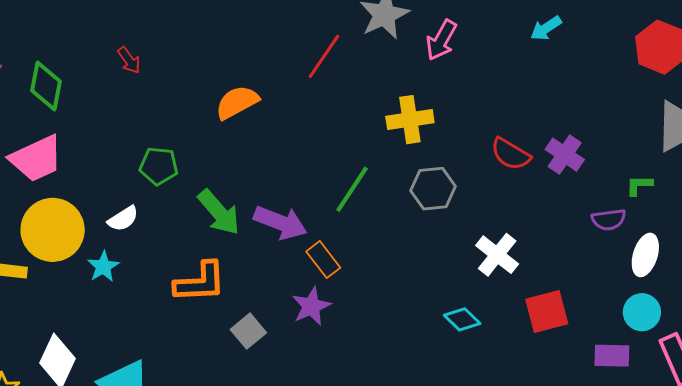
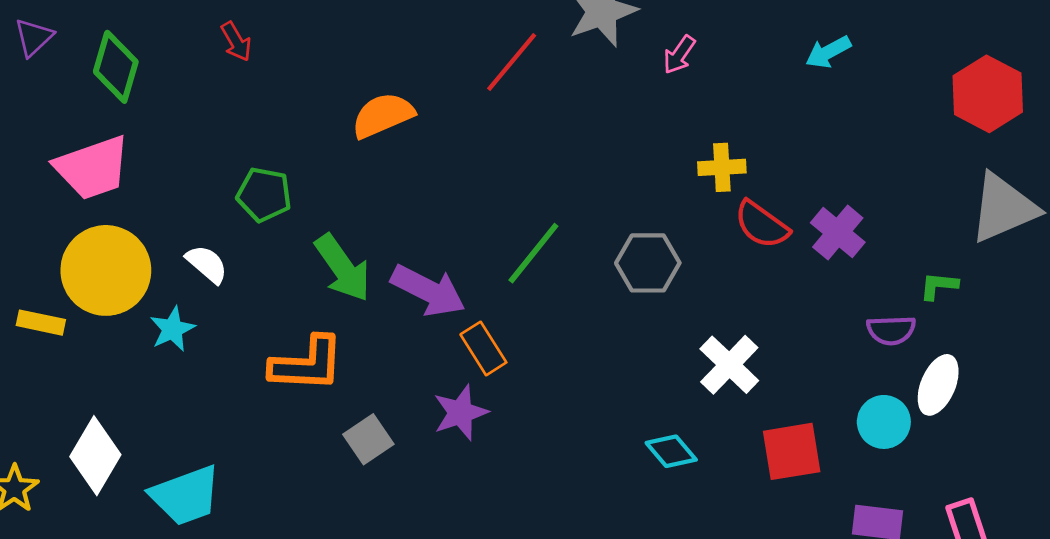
pink arrow: (441, 40) -> (679, 55), size x0.7
yellow cross: (410, 120) -> (722, 167), moved, size x0.7
white semicircle: (123, 219) -> (207, 264), turned -112
cyan circle: (642, 312) -> (884, 422), moved

